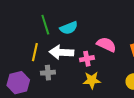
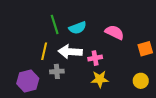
pink semicircle: (106, 45) -> (115, 32), moved

